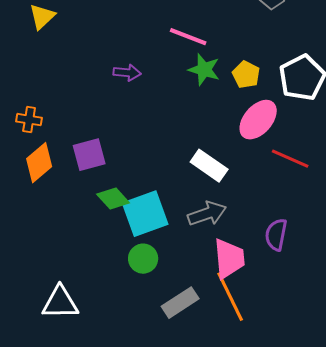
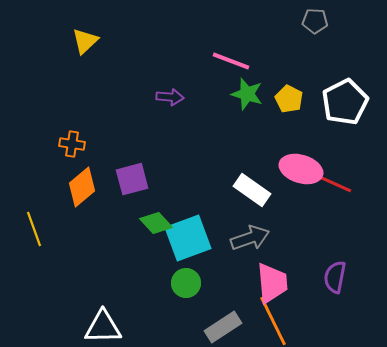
pink ellipse: (258, 120) -> (301, 169), moved, turned 66
purple semicircle: (276, 235) -> (335, 277), moved

